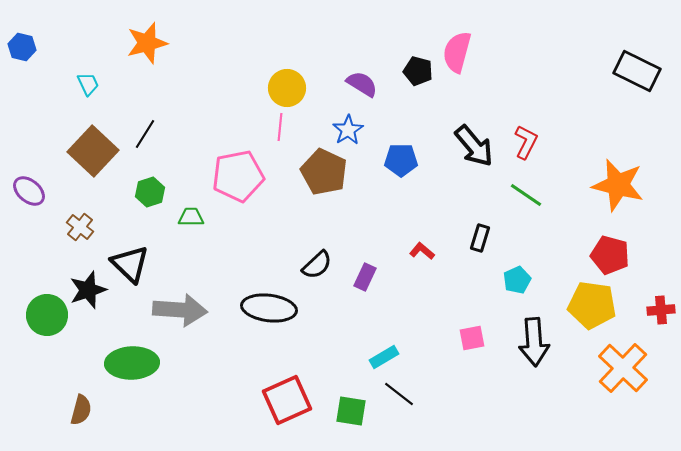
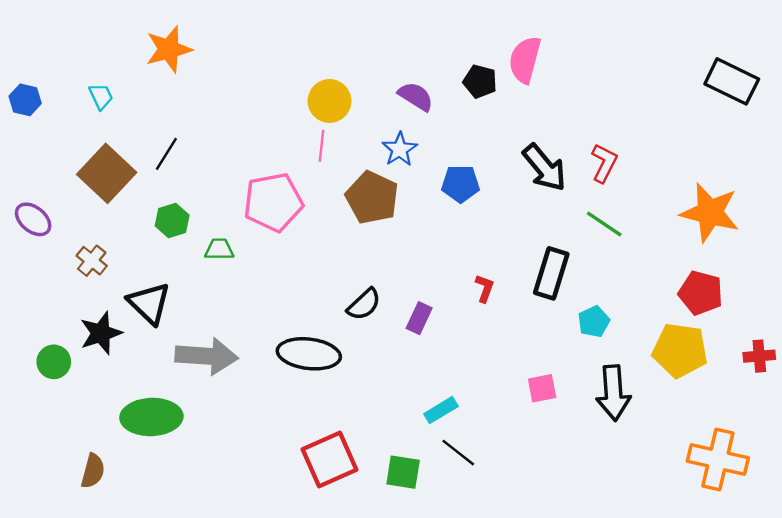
blue hexagon: (22, 47) -> (25, 100), moved
black rectangle: (480, 238) -> (551, 273), size x1.6
red L-shape: (422, 251) -> (485, 288), turned 70
green circle: (47, 315) -> (54, 362), size x0.7
orange cross: (623, 368) -> (718, 460), moved, turned -30

